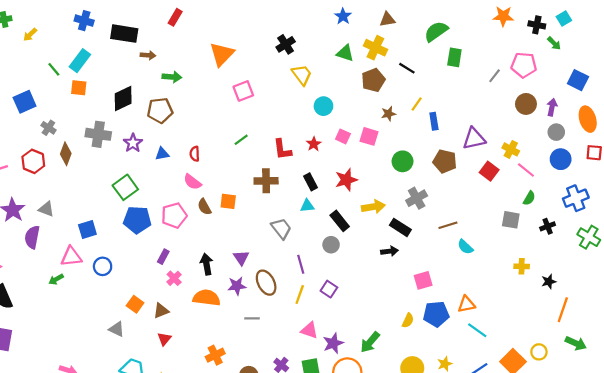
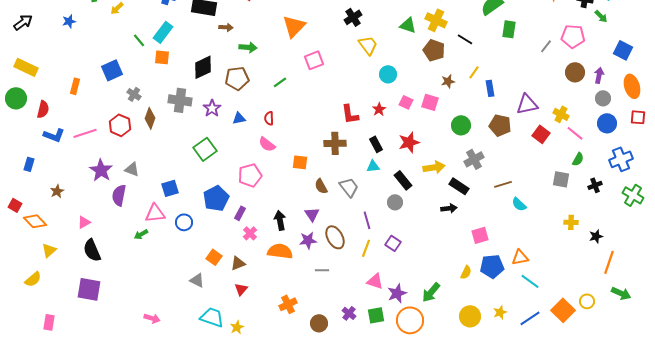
brown pentagon: (373, 80) -> (434, 50), turned -30
green line: (241, 140) -> (280, 82), moved
brown semicircle: (204, 207) -> (321, 186), moved
blue pentagon: (137, 220) -> (216, 198), moved, turned -30

